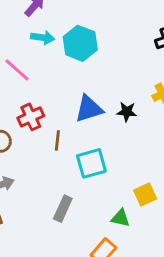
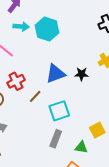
brown line: (57, 140) -> (35, 96), turned 40
gray rectangle: (63, 209) -> (56, 139), moved

